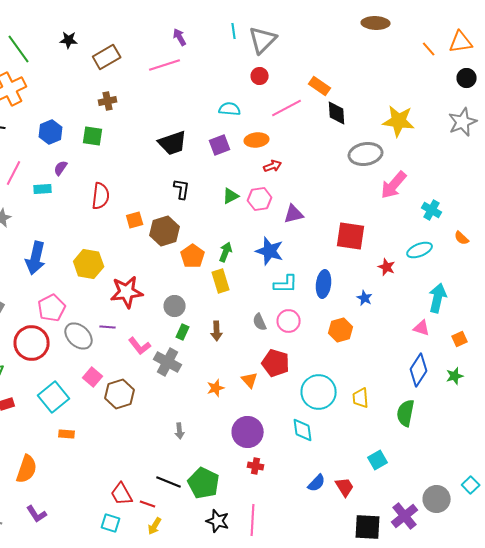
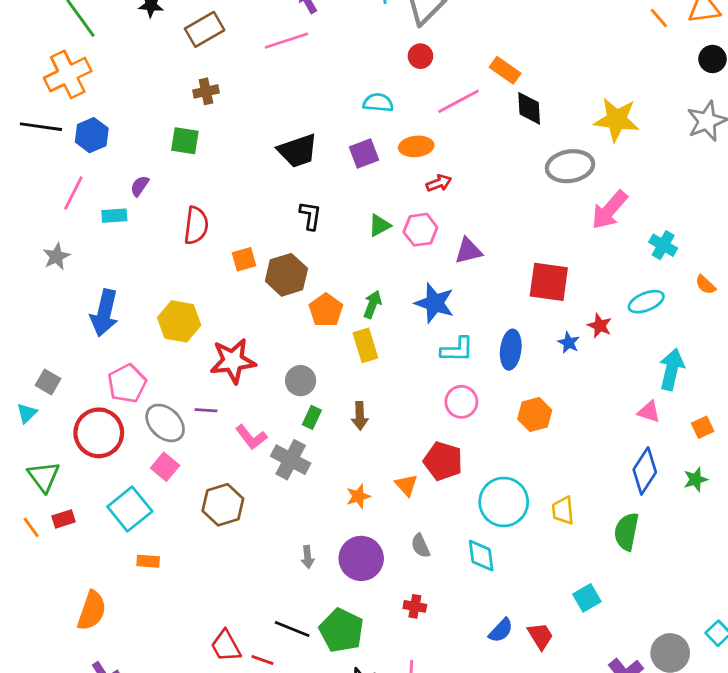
blue hexagon: (51, 132) -> (92, 135), moved
blue star: (365, 298) -> (569, 343), moved
gray semicircle: (260, 322) -> (420, 546), moved
pink square: (93, 377) -> (165, 467), moved
purple circle: (248, 432) -> (361, 558), moved

